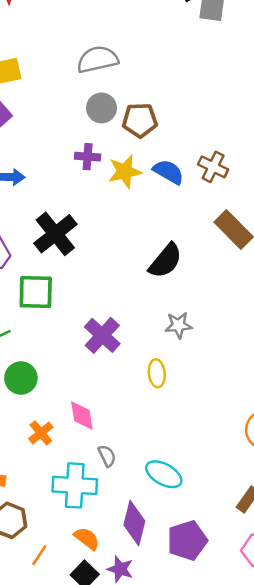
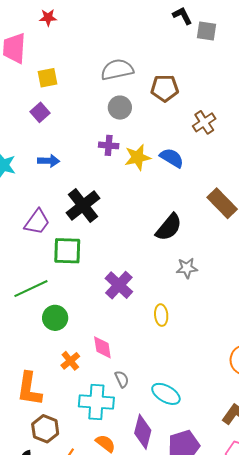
brown pentagon: (140, 120) -> (165, 88), moved
brown cross: (213, 167) -> (204, 122), moved, turned 30
gray star: (179, 325) -> (187, 268), moved

